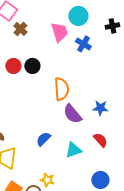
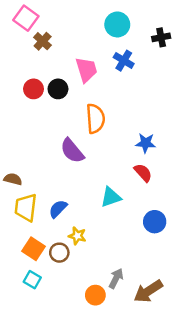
pink trapezoid: (59, 32) -> (86, 70), moved
purple semicircle: (72, 114) -> (72, 151), moved
blue semicircle: (43, 139) -> (58, 209), moved
red semicircle: (100, 140) -> (143, 173), moved
blue circle: (100, 180) -> (155, 222), moved

